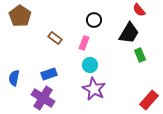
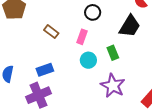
green rectangle: (140, 55) -> (113, 53), moved
purple star: (94, 89) -> (113, 86), moved
purple cross: (43, 98) -> (39, 95), turned 35

